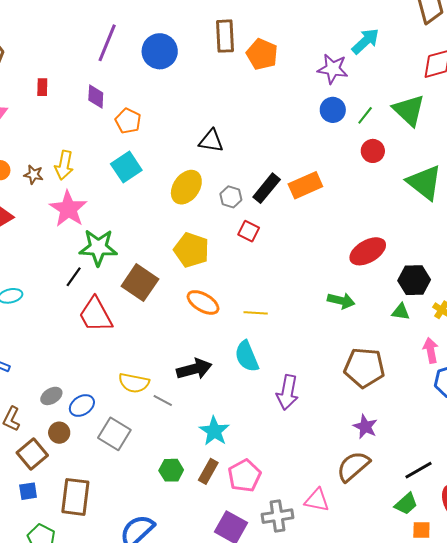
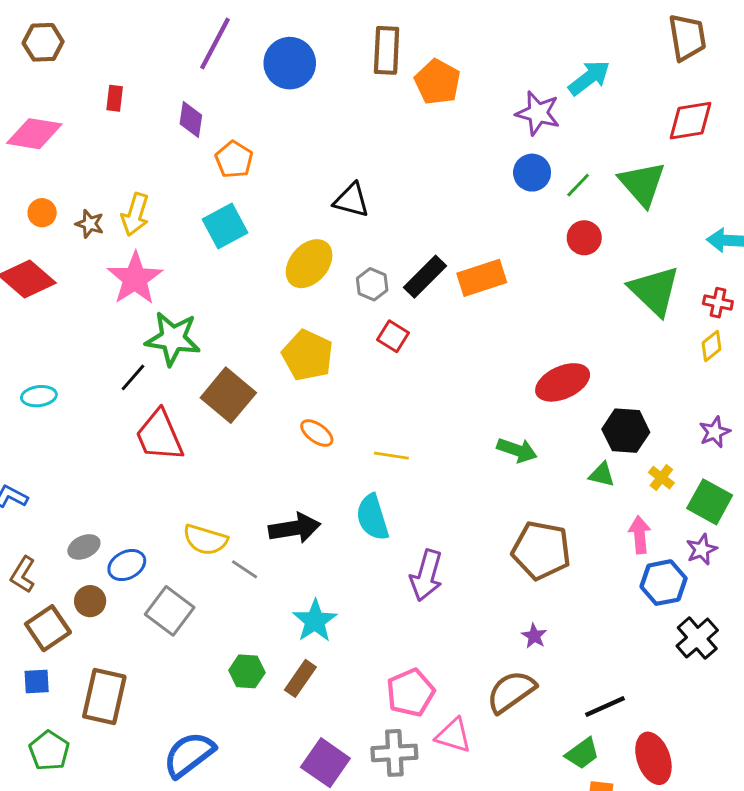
orange ellipse: (203, 302) -> (317, 433), size x0.7
purple star: (365, 427) -> (534, 636), size x0.7
pink pentagon: (245, 476) -> (410, 693), moved

